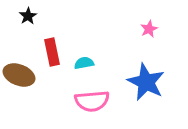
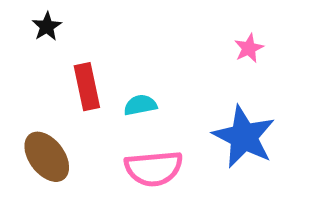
brown ellipse: (19, 75) -> (47, 157), moved, turned 32

